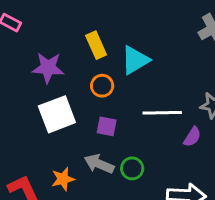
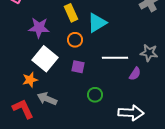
white square: (57, 114) -> (45, 59), turned -30
gray arrow: (99, 164) -> (47, 99), moved
orange star: (63, 179) -> (30, 80), moved

